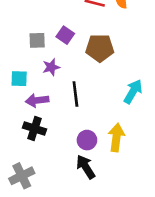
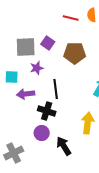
gray square: (37, 40) -> (26, 47), size x1.5
black cross: (35, 129) -> (47, 111), moved
purple circle: (87, 140) -> (42, 133), moved

